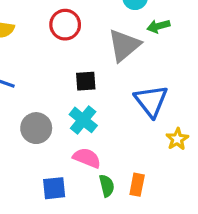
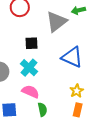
blue triangle: (151, 101) -> (72, 57), turned -30
yellow star: (177, 139) -> (77, 91), moved
orange rectangle: (137, 185) -> (78, 110), moved

